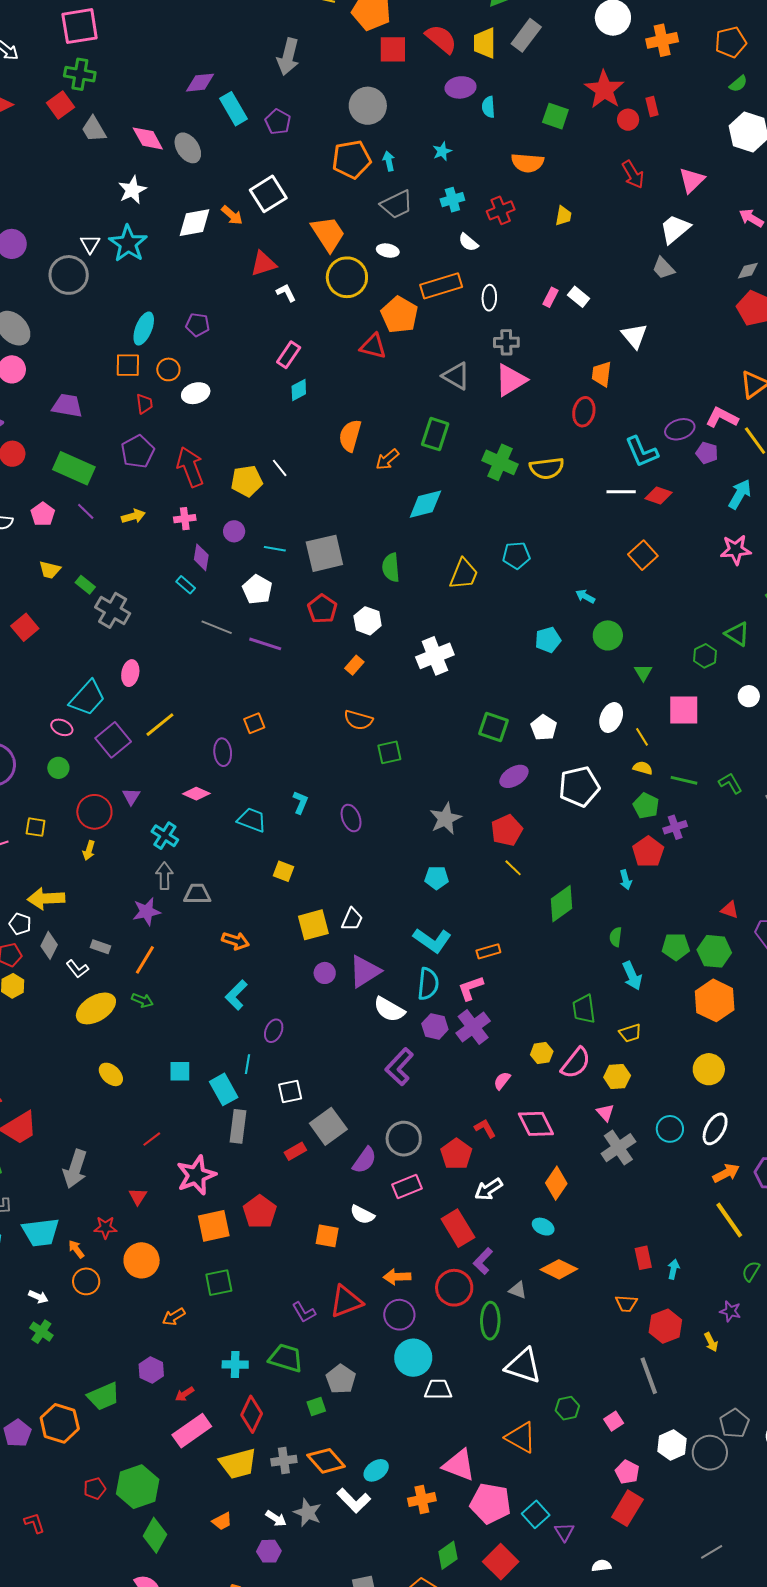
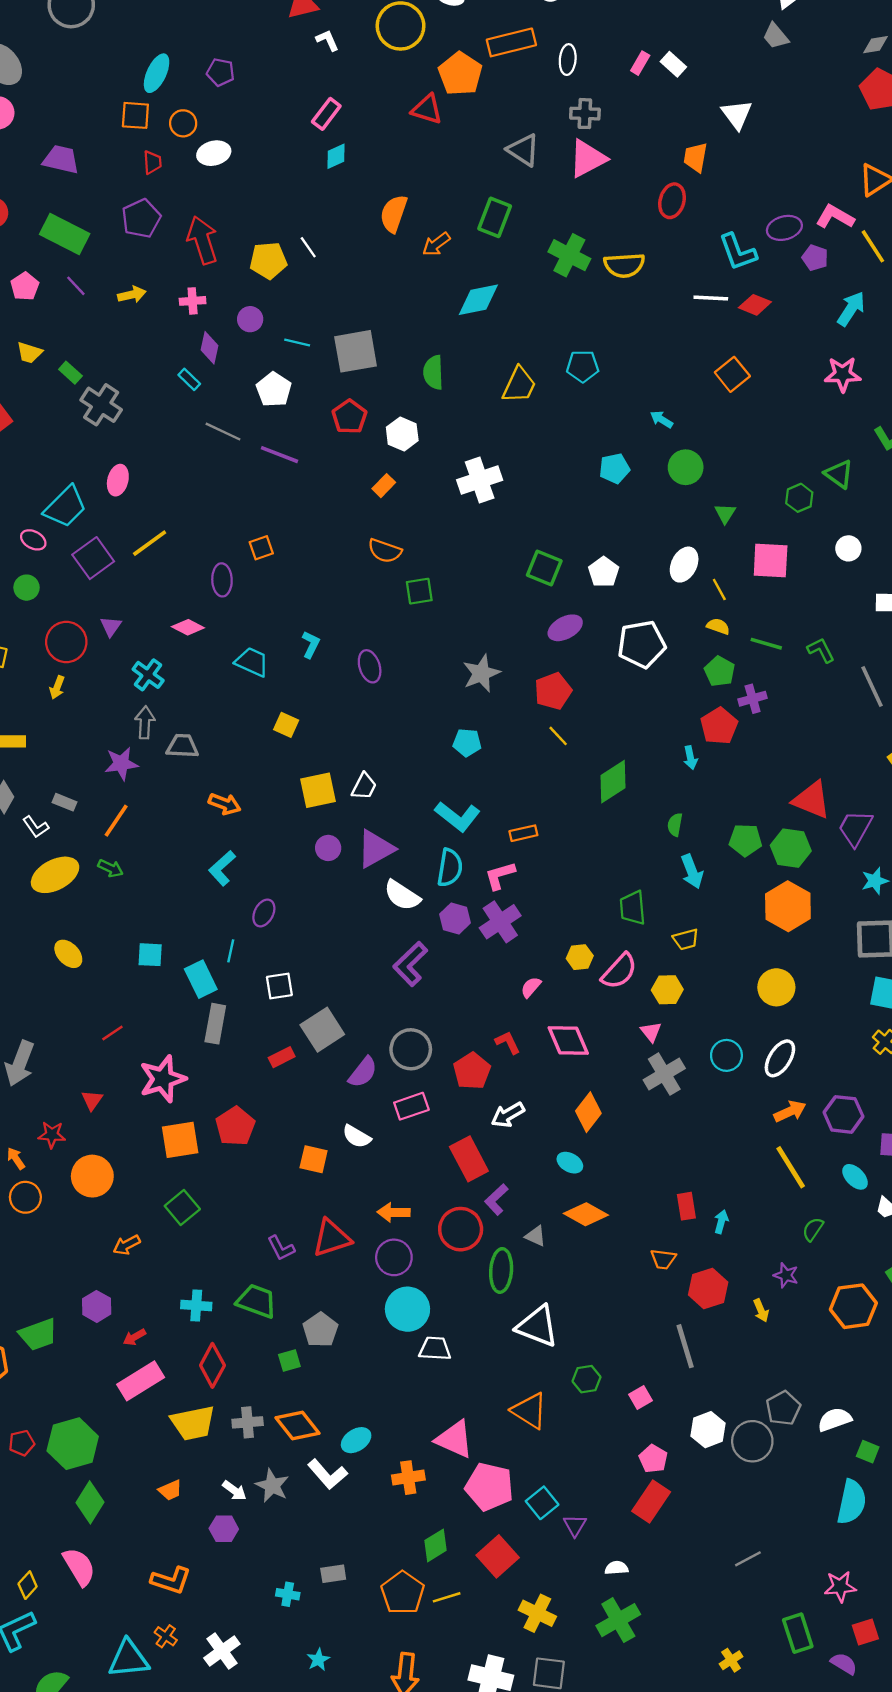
red triangle: (730, 910) -> (812, 800), size x1.8
green square: (219, 1283) -> (182, 1207), turned -32

